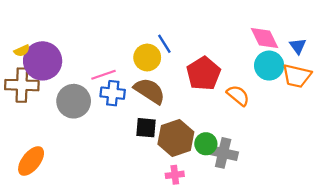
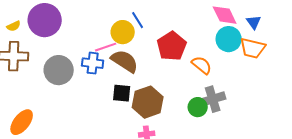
purple circle: (43, 61) -> (45, 20), moved
pink line: (104, 75) -> (106, 47), moved
green circle: (206, 144) -> (198, 107), moved
gray cross: (223, 153) -> (213, 99), moved, turned -30

